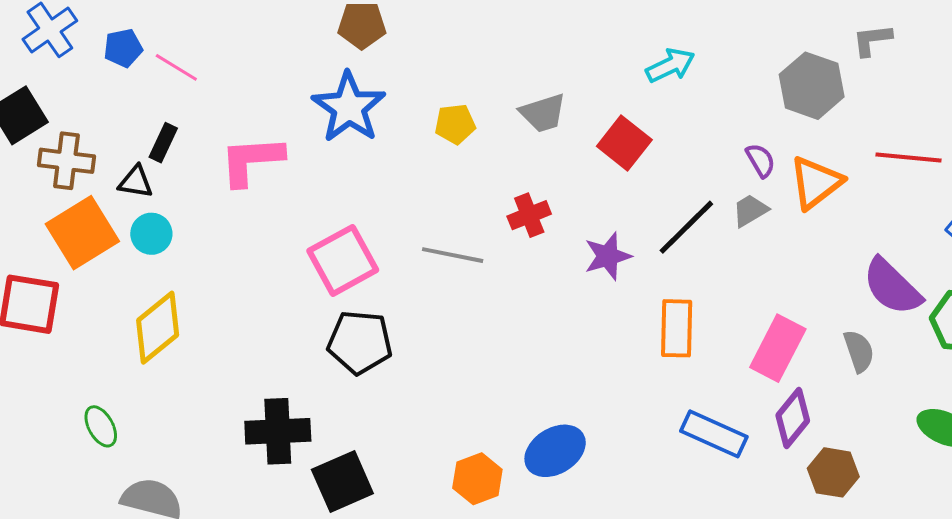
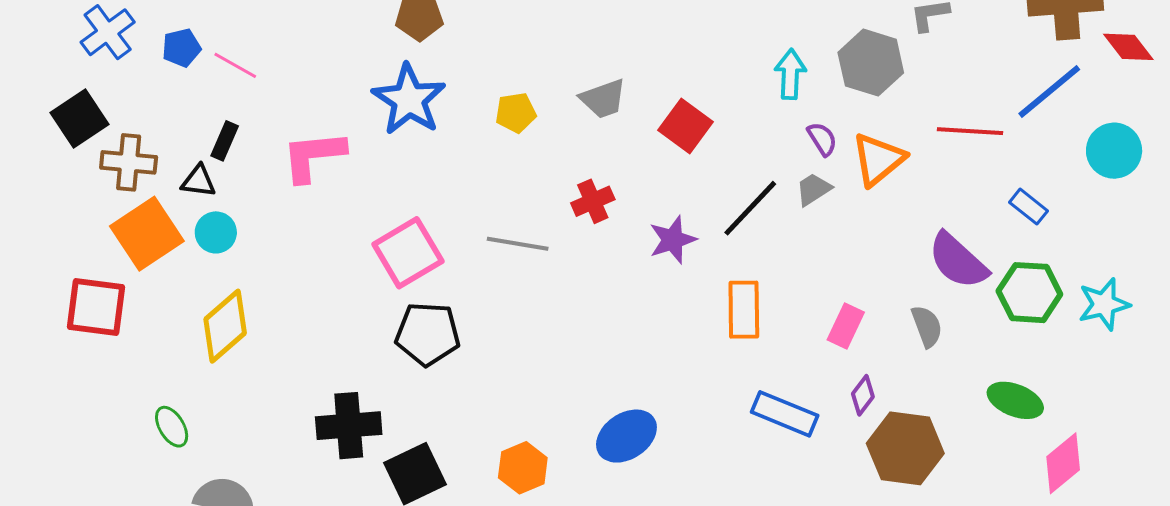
cyan arrow: (670, 65) -> (790, 74), moved, turned -60
pink rectangle: (778, 348) -> (846, 326), size x0.7
purple diamond: (793, 418) -> (863, 395), size x0.7
brown hexagon: (833, 472) -> (905, 448), size x1.5
orange hexagon: (477, 479) -> (523, 468), moved

